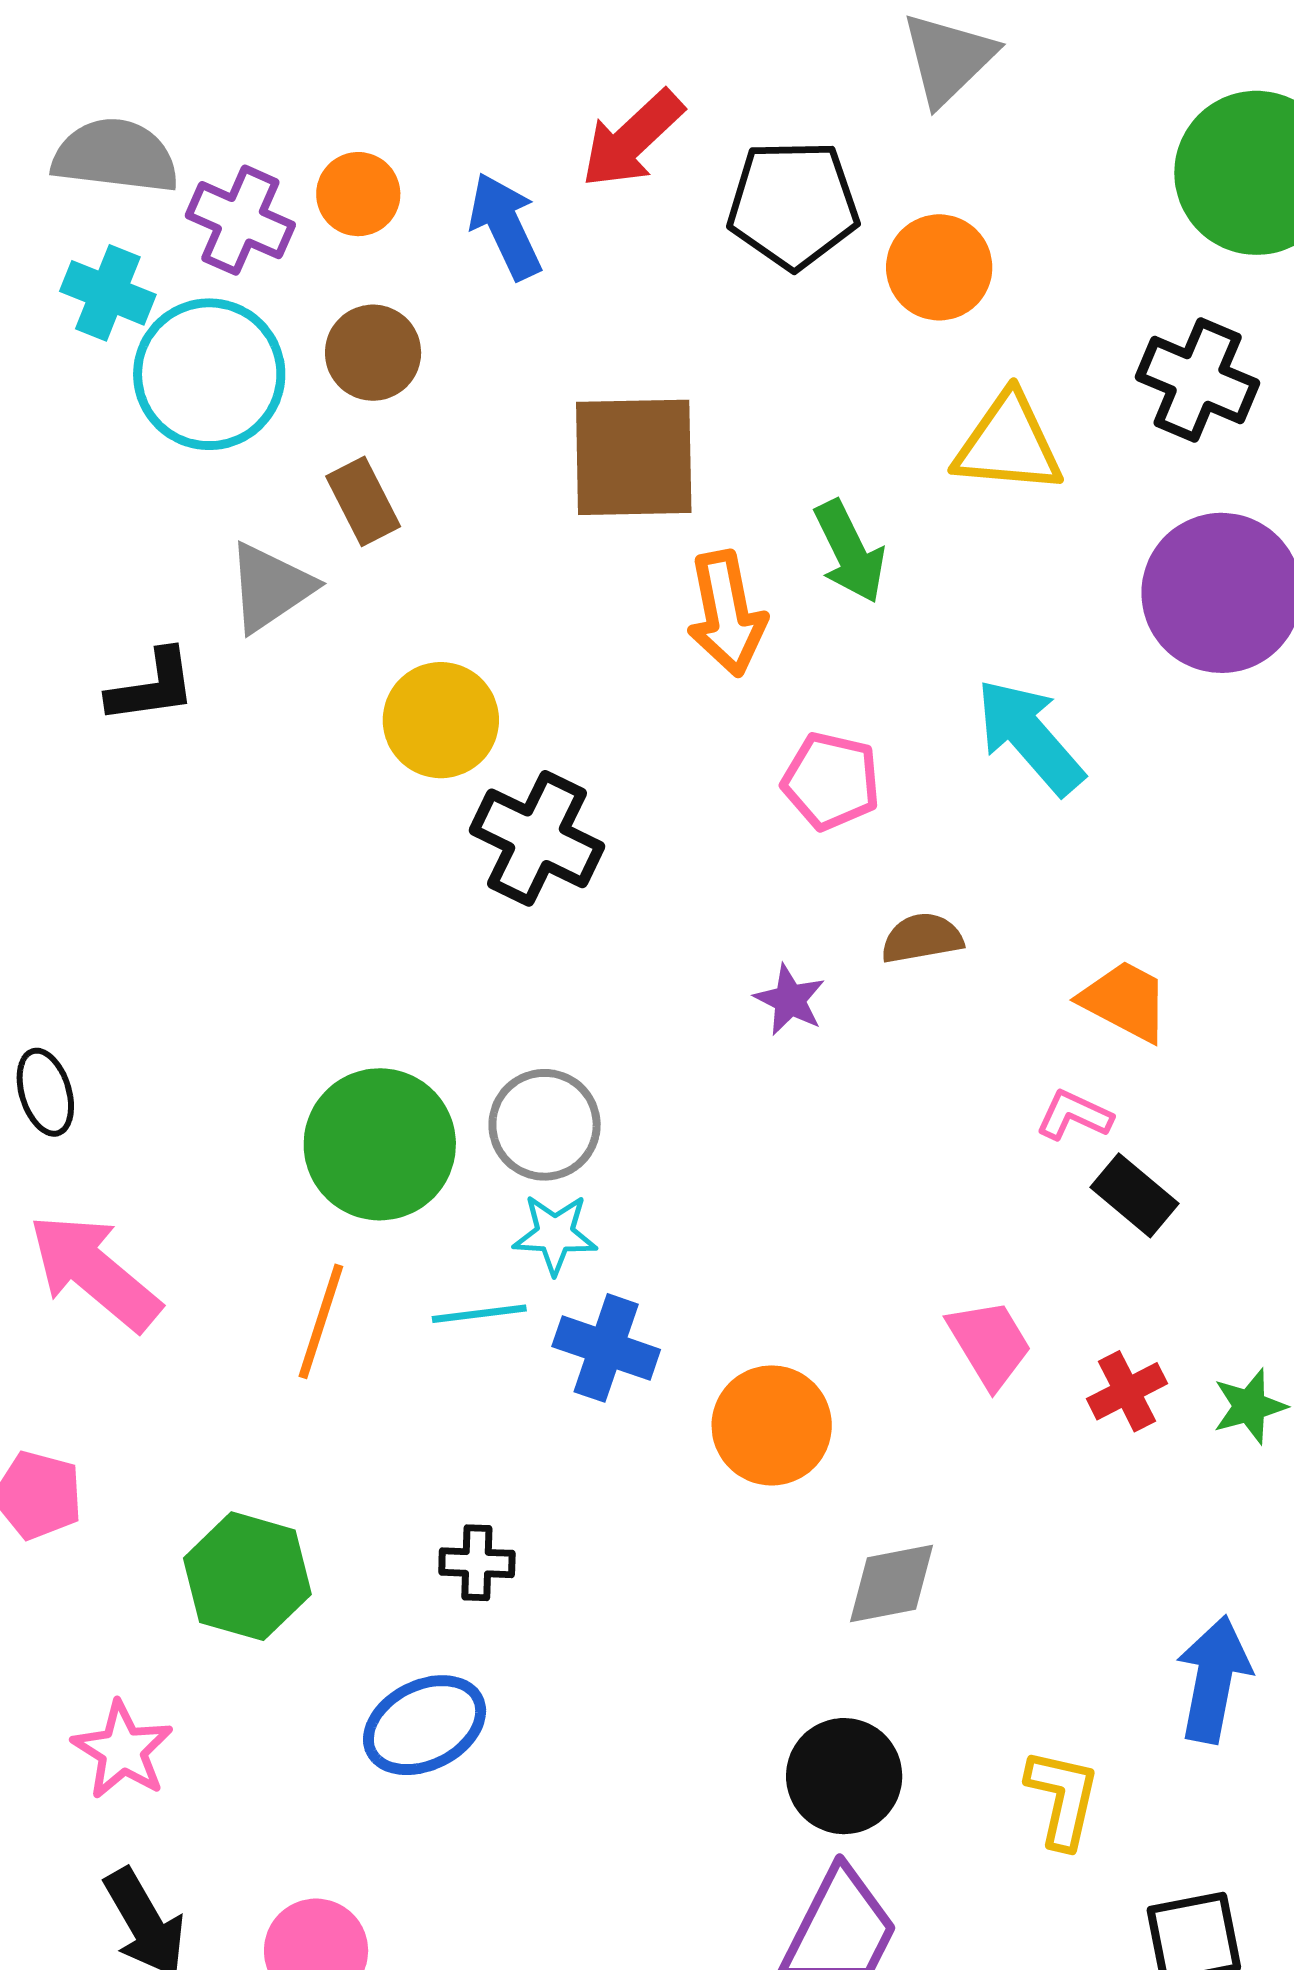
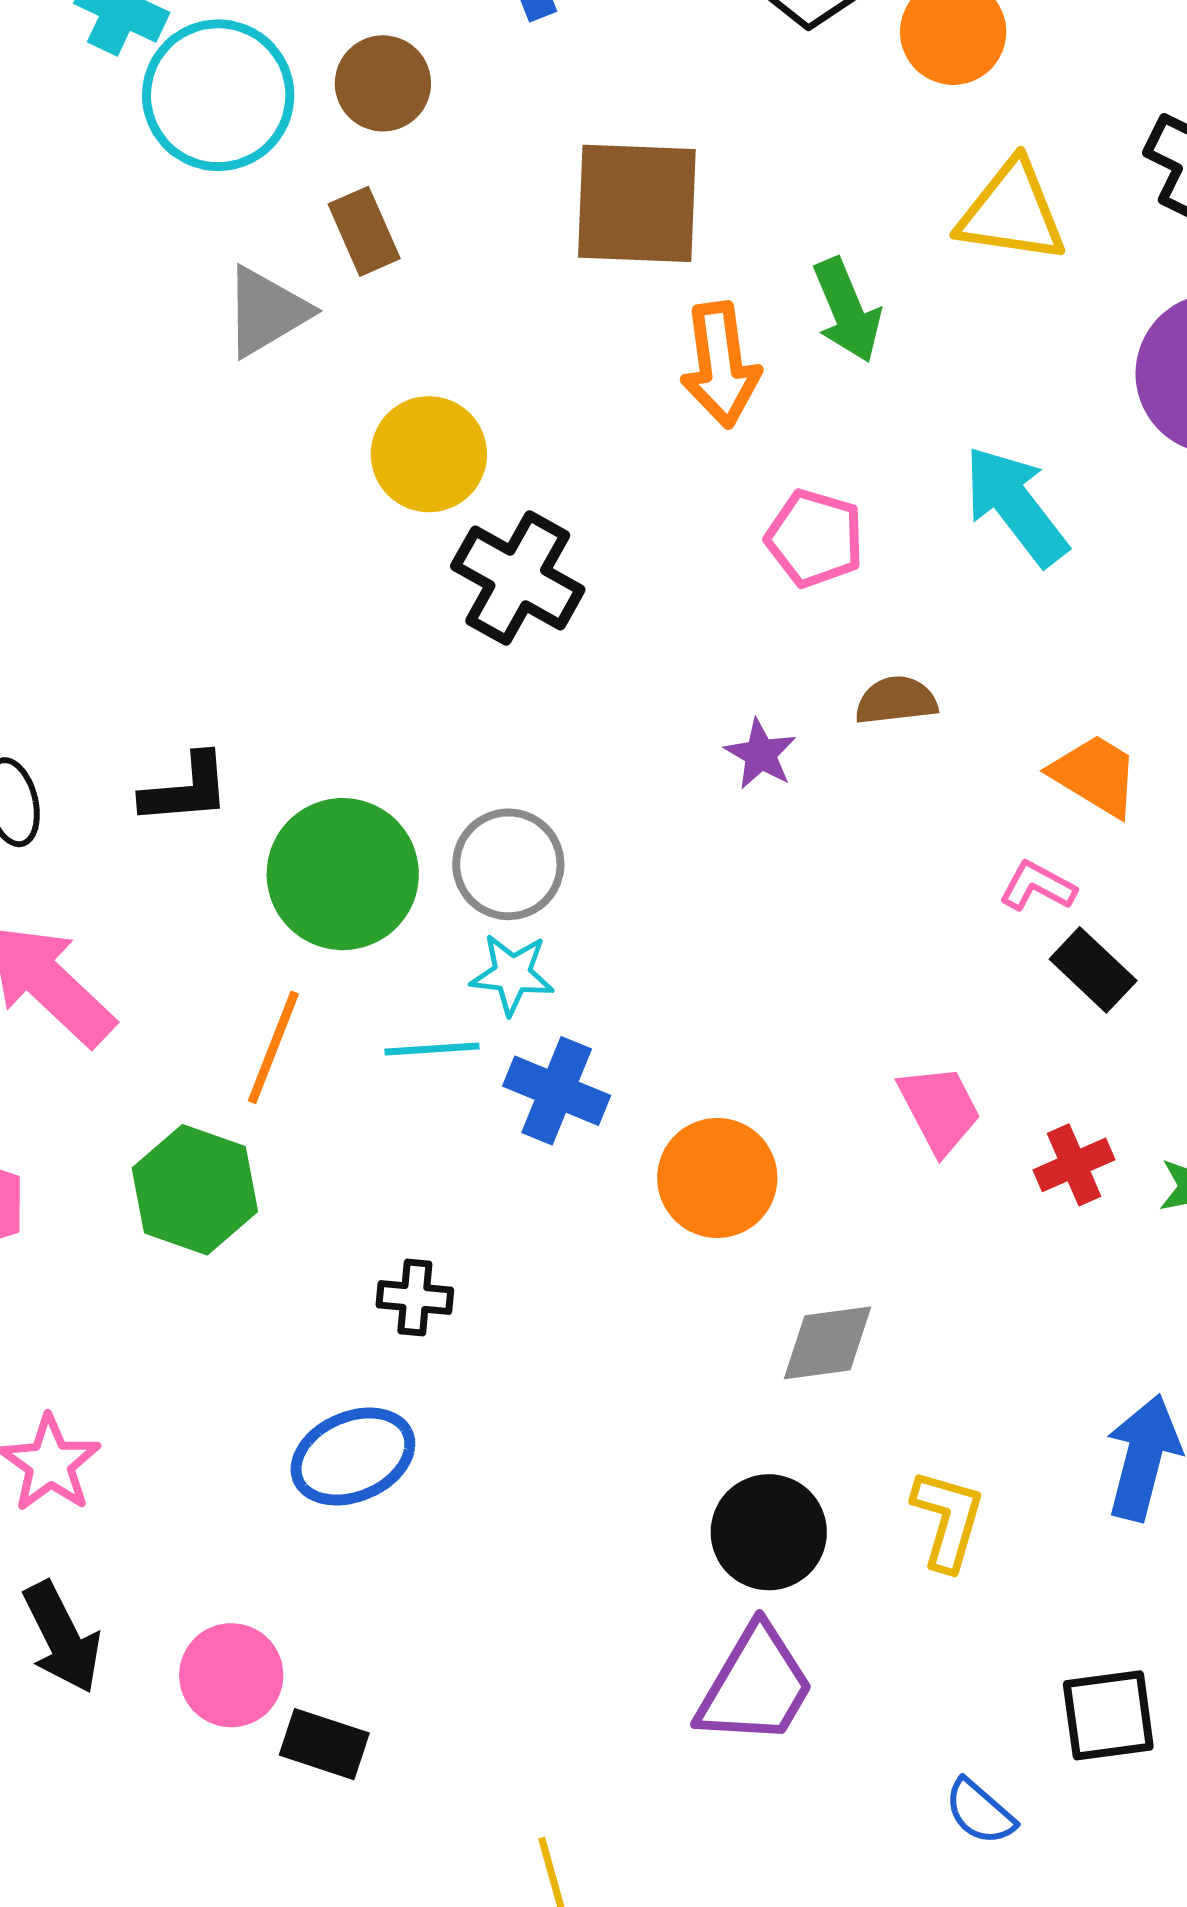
black L-shape: (152, 687) -> (186, 789), moved
green hexagon: (247, 1576) -> (195, 1190), moved
yellow L-shape: (1062, 1798) -> (948, 1520), moved

